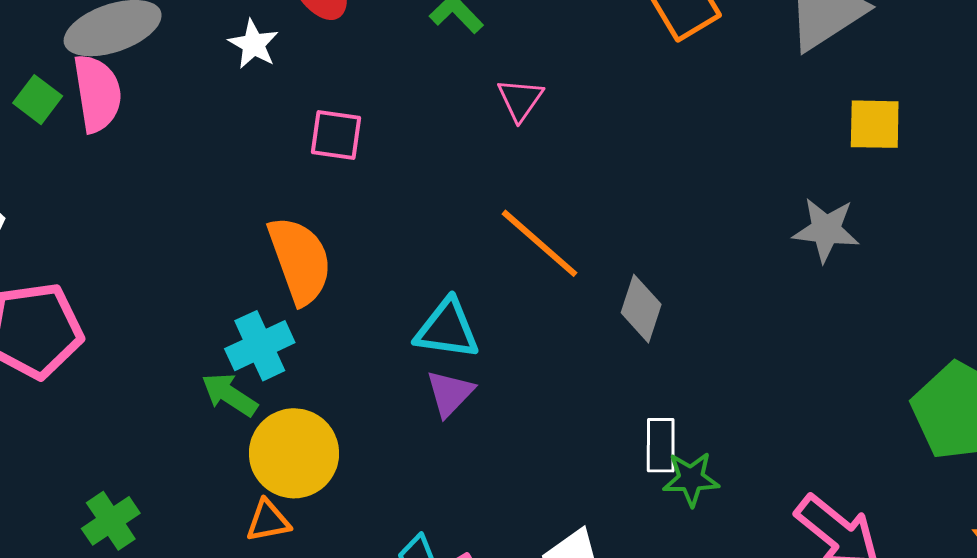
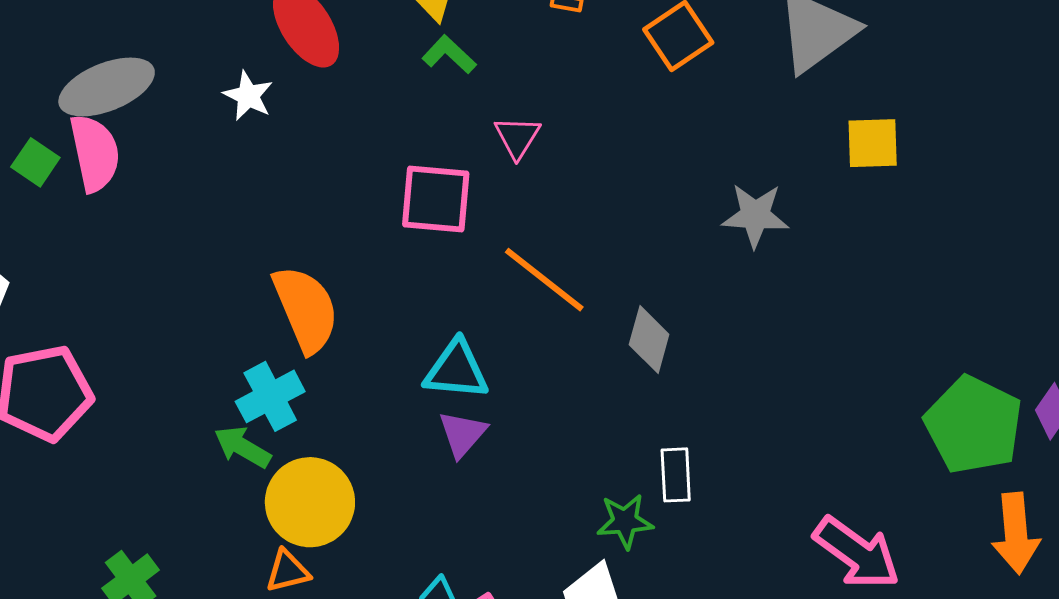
pink square: (336, 135) -> (436, 199), moved, size x1.4
gray star: (826, 230) -> (755, 215), moved
green star: (691, 479) -> (625, 521), moved

